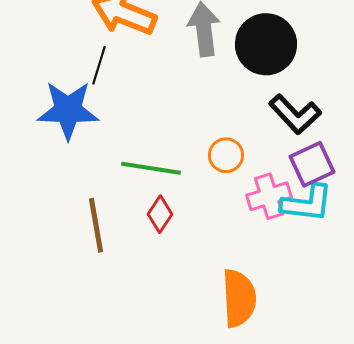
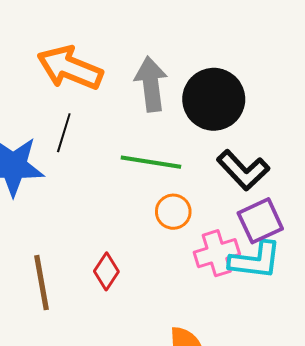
black line: (99, 65) -> (64, 133), moved
green line: (151, 168) -> (151, 162), moved

